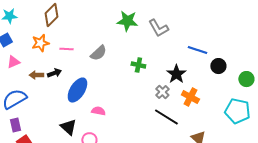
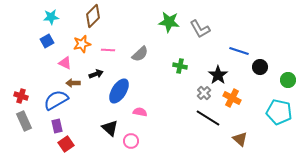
pink triangle: (13, 62) -> (65, 63), moved, turned 48
brown arrow: (36, 75) -> (73, 83), moved

